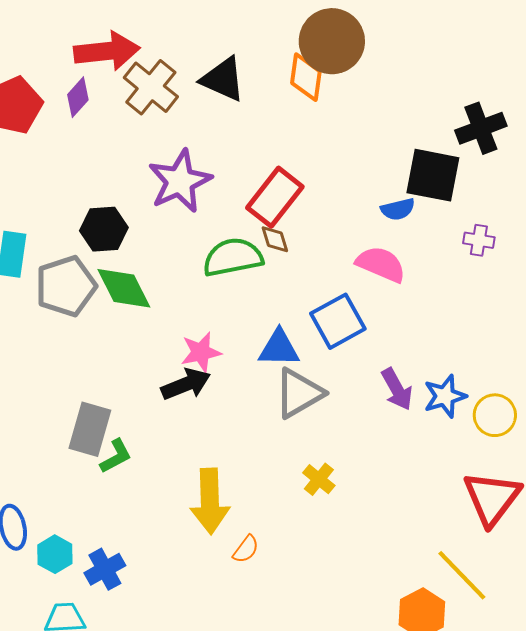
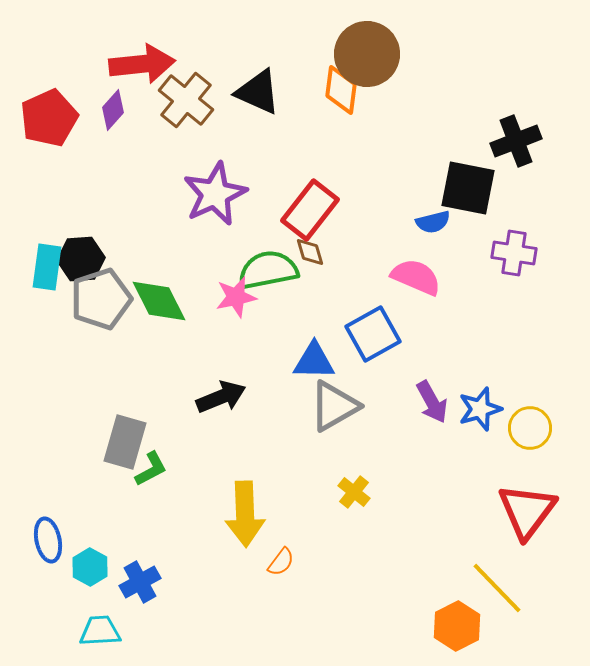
black hexagon: (104, 229) -> (81, 259), moved
purple cross: (479, 240) -> (514, 253), size x1.4
pink star: (201, 352) -> (236, 297), moved

